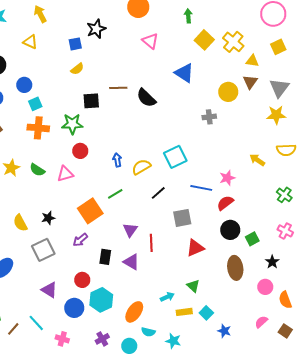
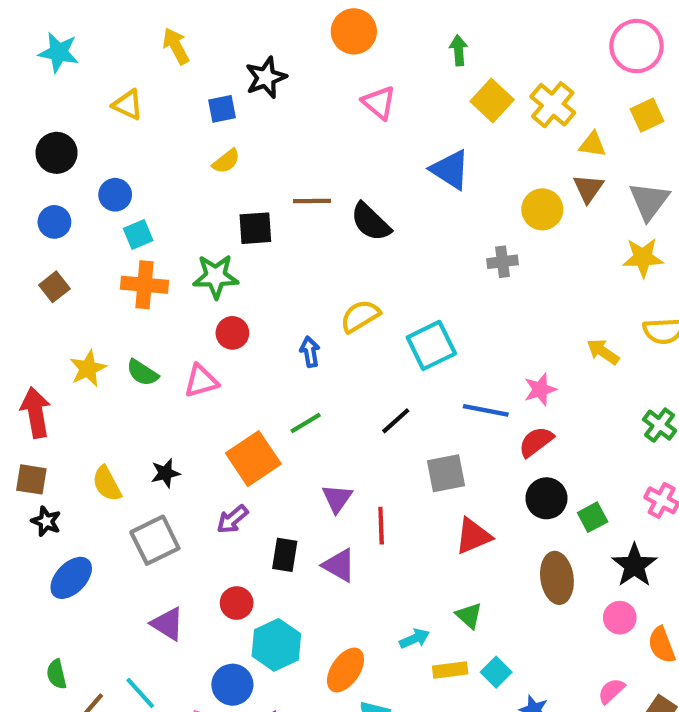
yellow arrow: (40, 14) -> (176, 46), moved
yellow semicircle: (141, 167) -> (360, 316), moved
black star: (272, 262) -> (634, 565), size x1.5
blue circle: (74, 308) -> (232, 685), moved

